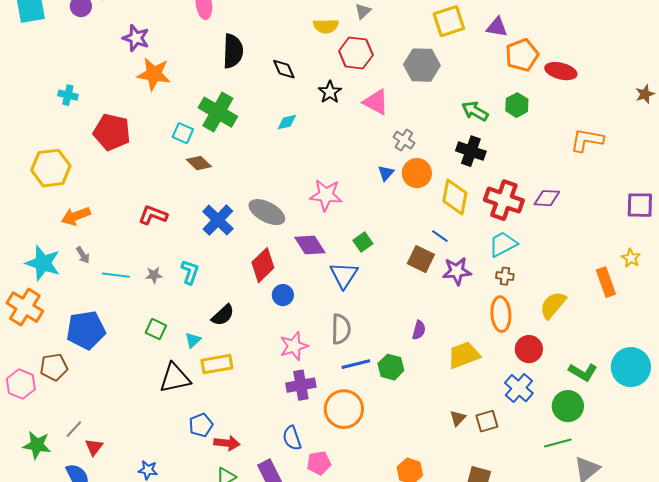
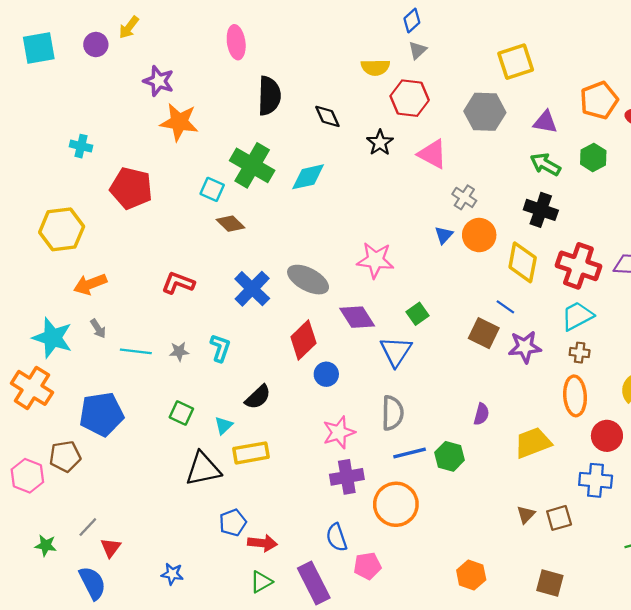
purple triangle: (497, 27) -> (545, 122), moved
cyan diamond: (287, 122) -> (308, 177), moved, size x1.5
blue cross: (519, 388) -> (596, 480), turned -36
green star: (37, 445) -> (46, 545), size x0.7

